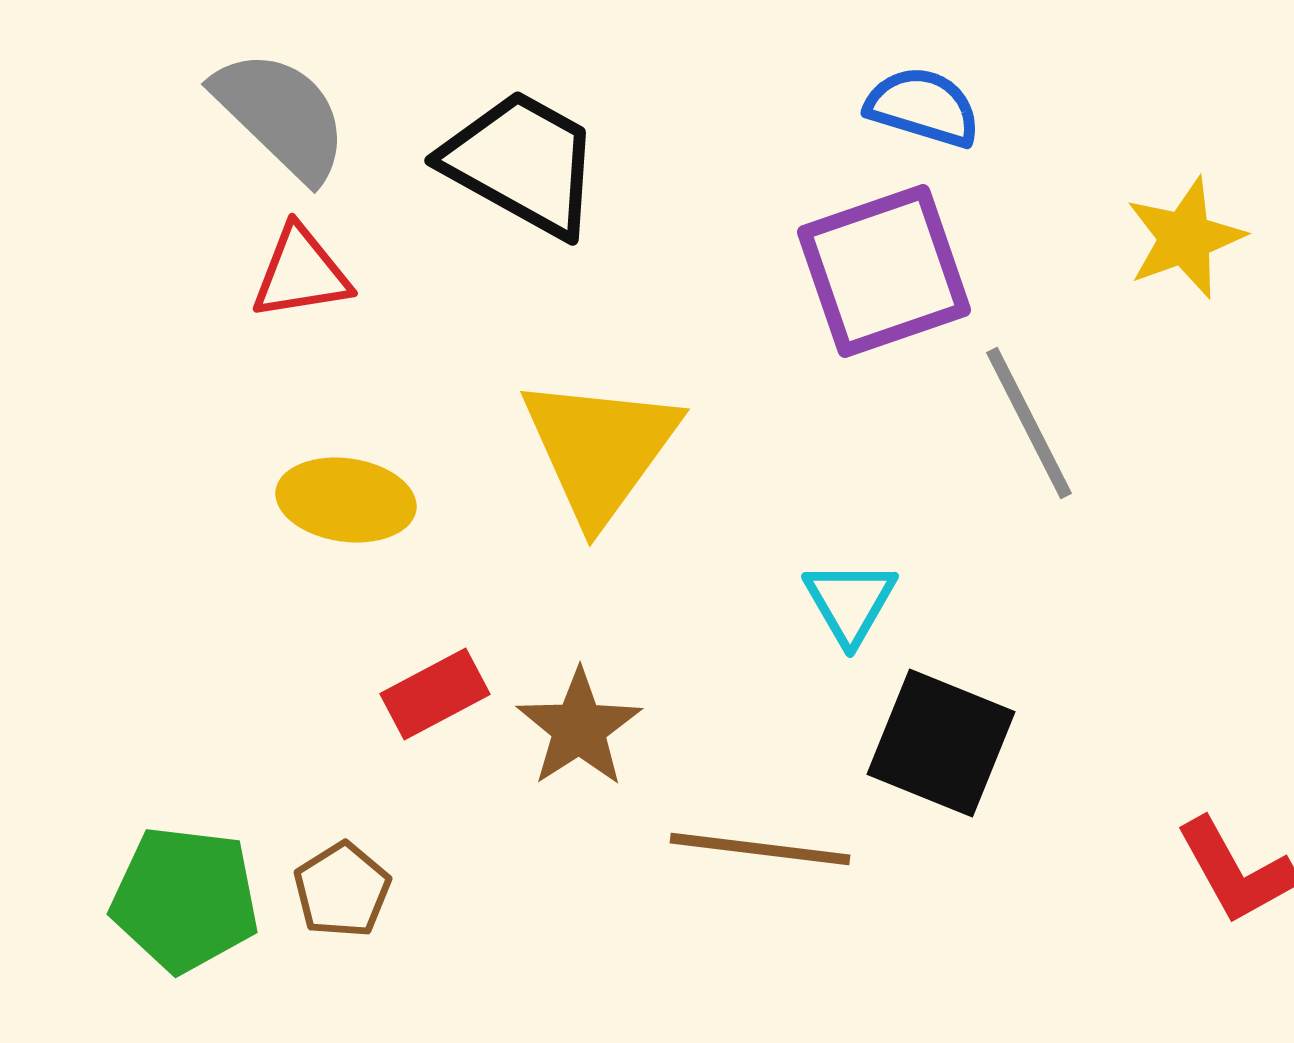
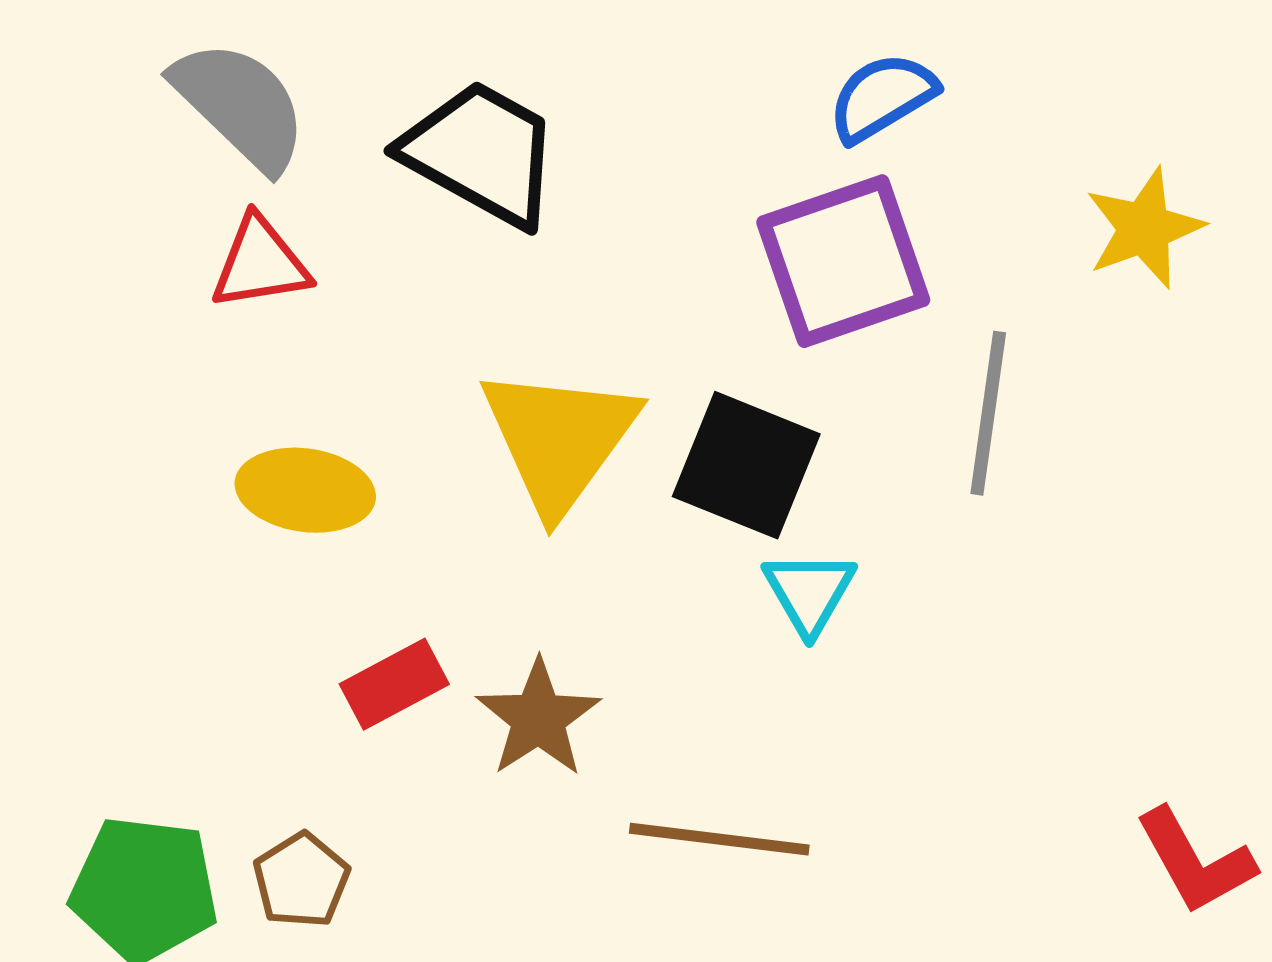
blue semicircle: (923, 107) -> (882, 97), turned -48
gray line: (1029, 423) -> (988, 413), turned 35
black square: (941, 743) -> (746, 465), moved

